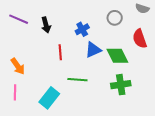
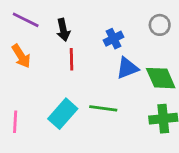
red line: (60, 52) -> (71, 59), moved
orange arrow: (18, 66) -> (21, 56), moved
cyan rectangle: (49, 98) -> (63, 114), moved

